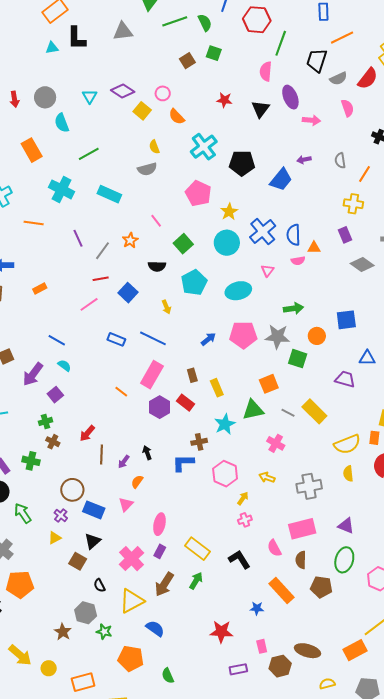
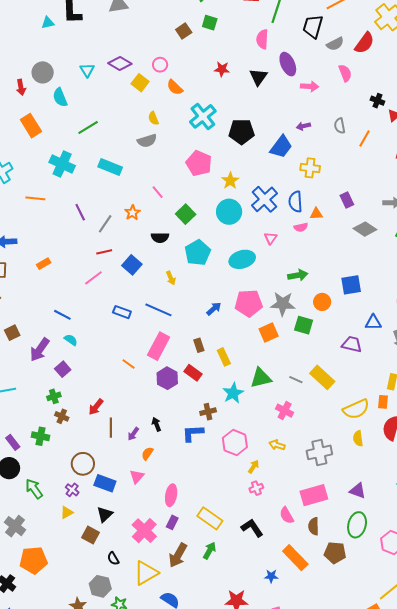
red arrow: (15, 99) -> (21, 87), moved
yellow cross: (353, 204) -> (310, 168), moved
orange square: (269, 384) -> (269, 333), moved

